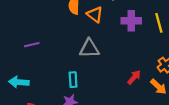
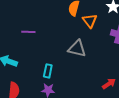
cyan rectangle: (73, 80) -> (48, 71), moved

